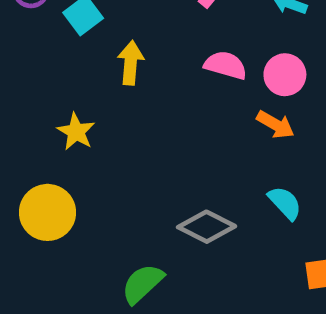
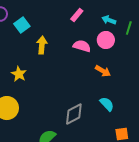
pink circle: (285, 75) -> (106, 40), moved
gray diamond: (207, 227) -> (74, 114), turned -55

